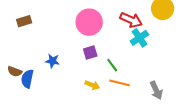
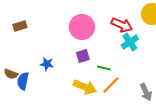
green line: (112, 65) -> (104, 68), turned -40
orange line: (120, 83) -> (111, 85), turned -60
yellow arrow: (92, 85) -> (85, 87), size x1.6

